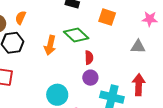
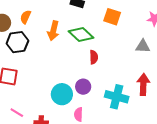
orange arrow: (50, 45) -> (53, 31), moved
purple circle: (90, 78) -> (83, 87), moved

